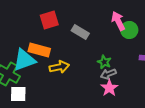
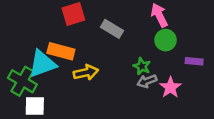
green circle: (129, 30) -> (165, 40), moved
pink star: (109, 88) -> (170, 87), moved

